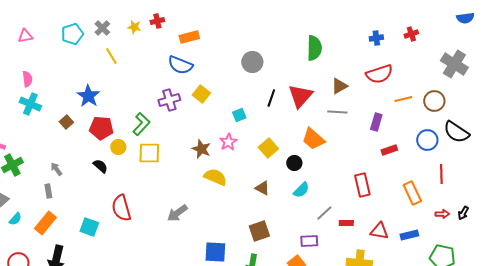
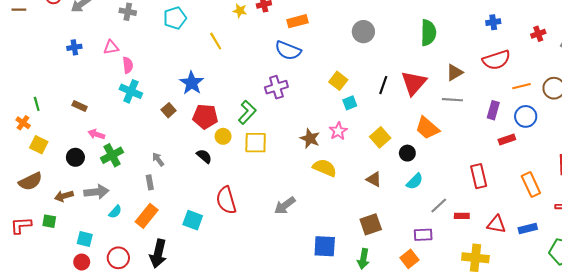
gray cross: (102, 28) -> (128, 12), moved, turned -35
red cross: (411, 34) -> (538, 34), moved
pink triangle: (25, 36) -> (111, 47), moved
gray circle: (252, 62) -> (363, 32), moved
yellow square: (201, 94) -> (338, 81), moved
blue circle: (427, 140) -> (526, 116), moved

